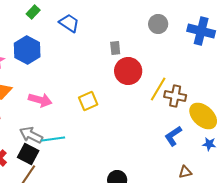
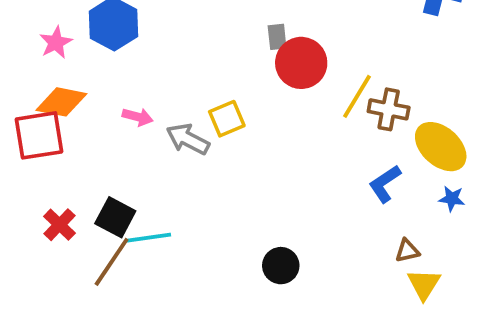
gray rectangle: (115, 48) -> (277, 37), moved
pink arrow: (40, 100) -> (138, 117), size x0.7
gray arrow: (31, 135) -> (188, 139), moved
cyan line: (53, 139) -> (149, 238), moved

